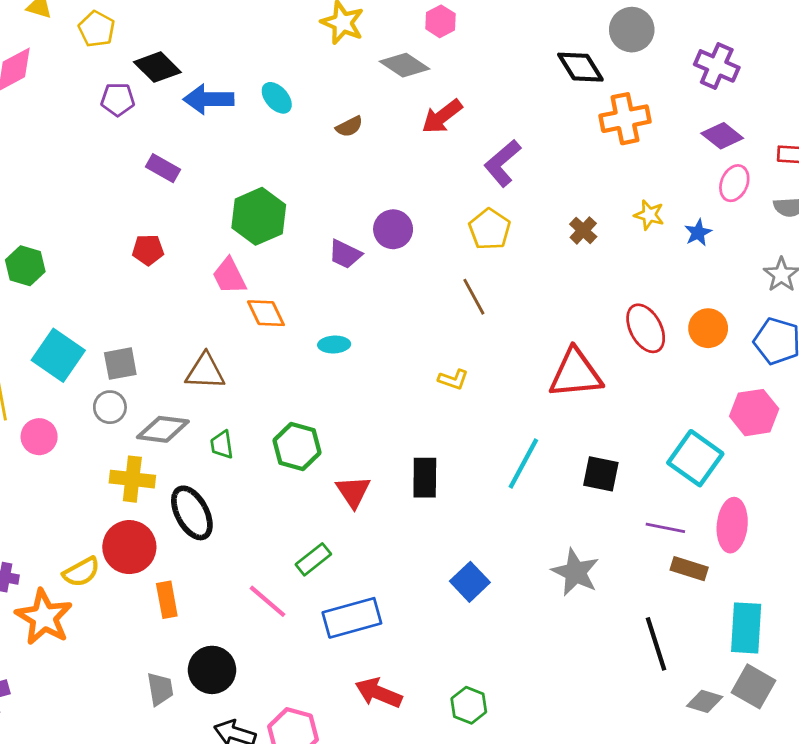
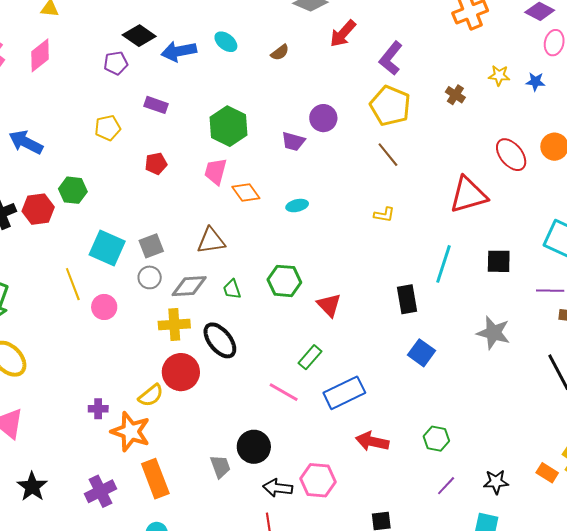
yellow pentagon: (97, 29) -> (108, 128), moved, turned -30
yellow pentagon: (490, 229) -> (390, 106), size x1.4
blue star: (698, 233) -> (535, 82), turned -30
pink trapezoid: (229, 276) -> (216, 171), turned 52
black rectangle: (425, 478) -> (407, 299), moved
orange rectangle: (167, 600) -> (155, 479), moved, size x1.5

